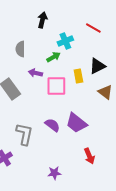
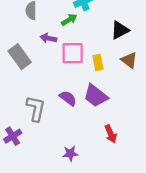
yellow rectangle: (78, 76) -> (98, 62), moved

